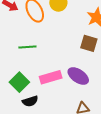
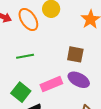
brown square: (89, 43) -> (75, 54), moved

